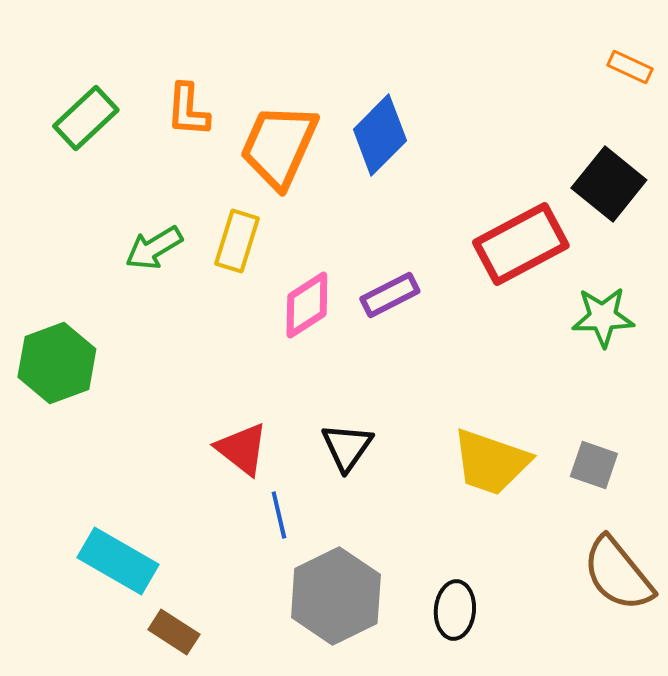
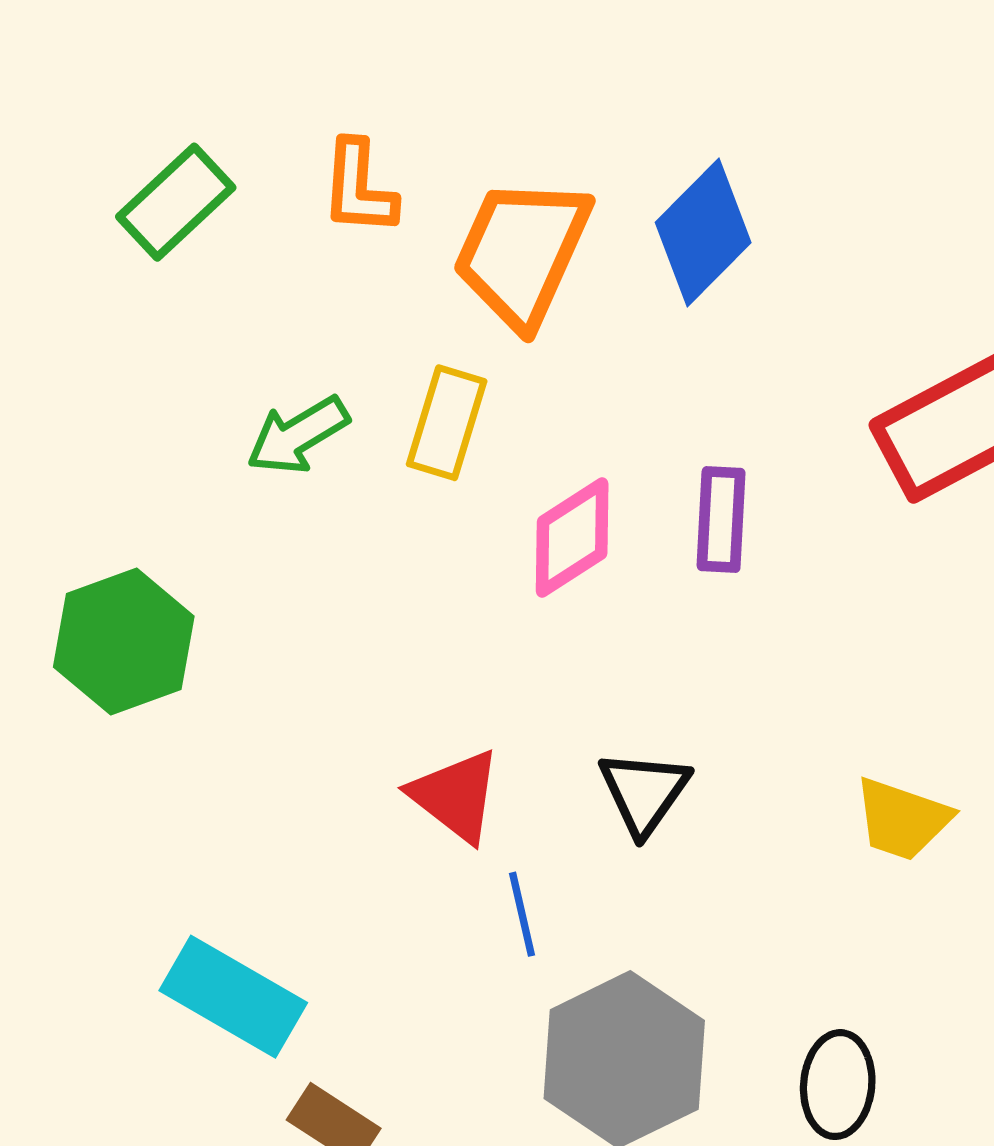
purple rectangle: (390, 295) -> (721, 520), turned -60
yellow trapezoid: (491, 462) -> (902, 819), size x0.7

